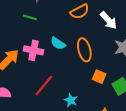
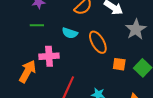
cyan semicircle: (58, 43) -> (70, 33), moved

